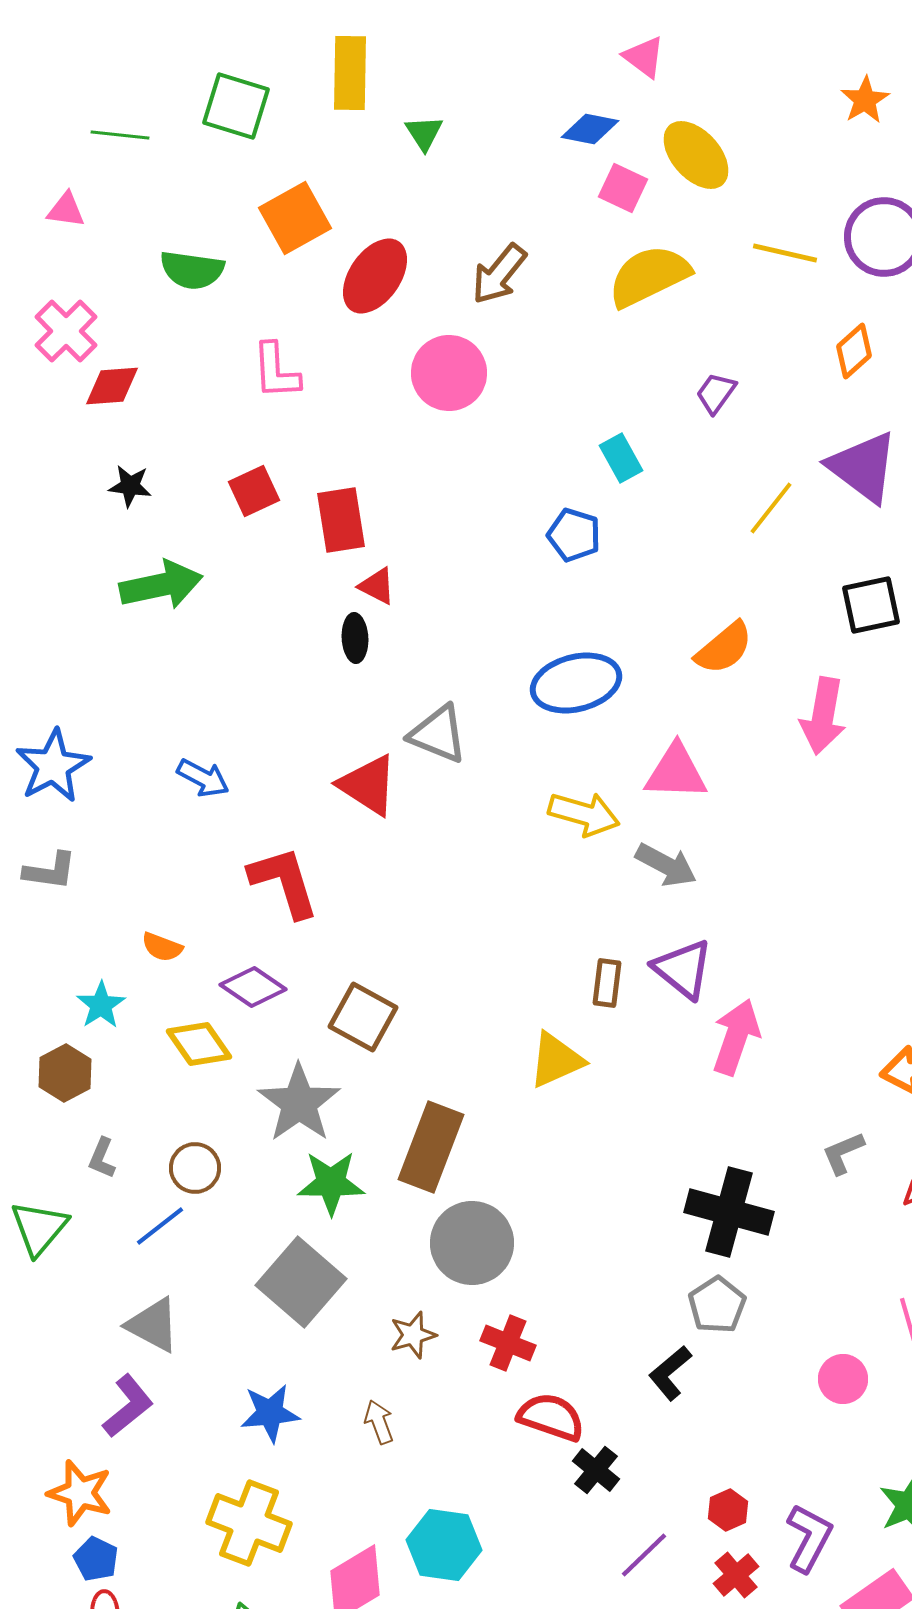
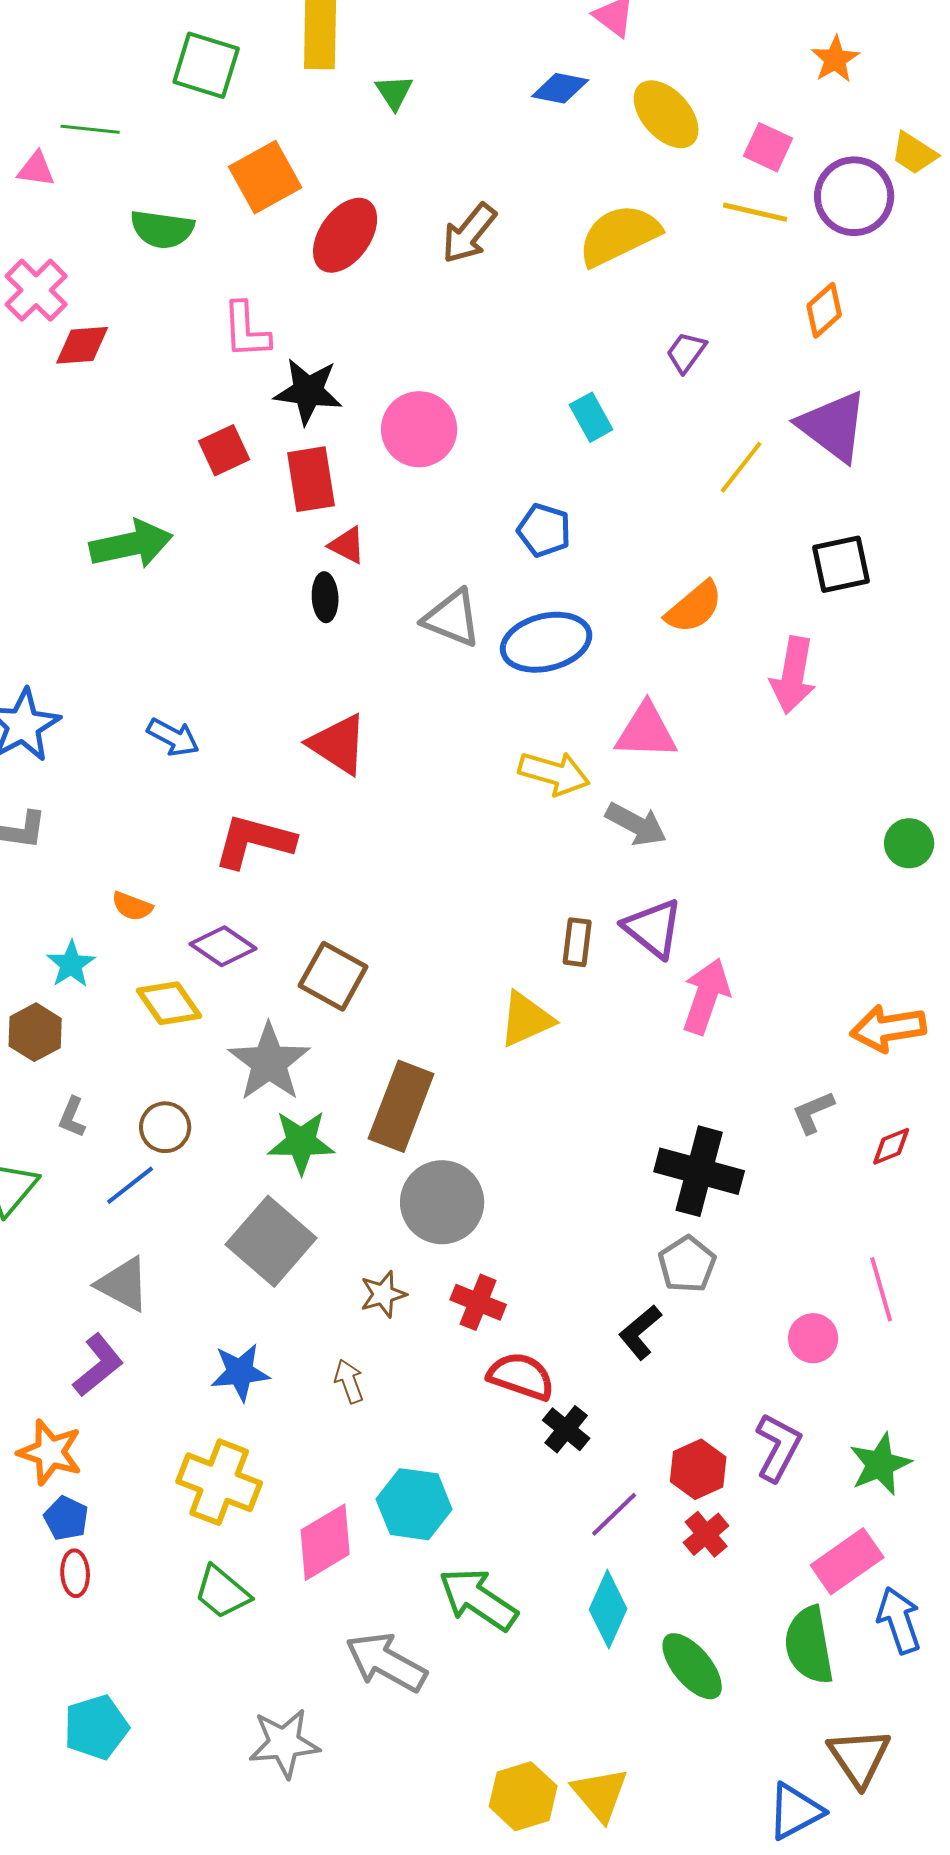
green line: (120, 135) -> (90, 129), moved
pink square: (623, 188) -> (768, 147), moved
pink circle: (449, 373) -> (419, 429), moved
black star: (130, 486) -> (308, 391), moved, size x1.6
blue pentagon: (574, 535) -> (544, 530), moved
gray triangle: (438, 734) -> (452, 618), moved
red L-shape: (284, 882) -> (254, 841), turned -58
red hexagon: (728, 1510) -> (698, 1469), size x1.4
purple L-shape: (809, 1538) -> (778, 1447), moved

